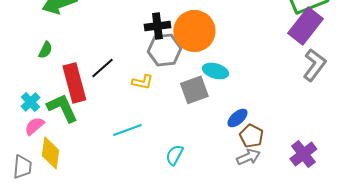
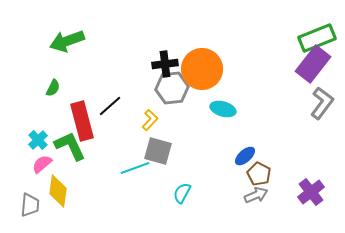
yellow L-shape: (142, 82) -> (150, 120), turned -60
gray square: (194, 90) -> (158, 151), moved, turned 36

